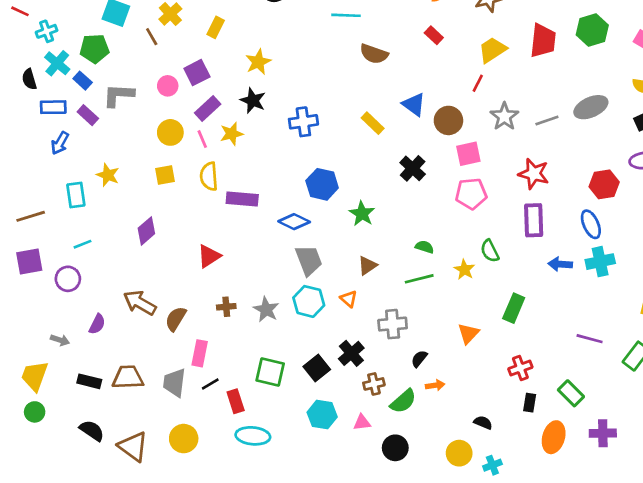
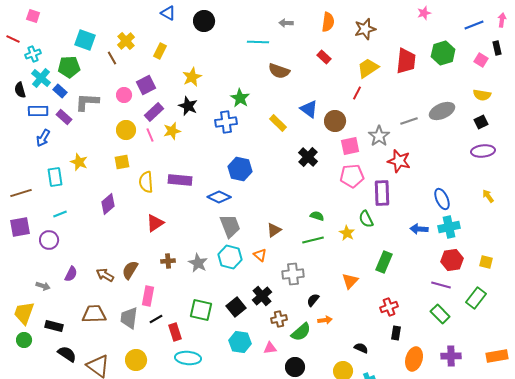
gray star: (504, 116) -> (379, 136), moved
yellow semicircle: (209, 176) -> (146, 182), moved
red hexagon: (604, 184) -> (452, 260), moved
green star: (362, 214) -> (240, 98), moved
purple rectangle: (534, 220) -> (382, 193), moved
brown arrow: (140, 303) -> (105, 275), moved, size x0.7
black rectangle: (89, 381) -> (54, 326), moved
green rectangle: (571, 393) -> (440, 314), moved

